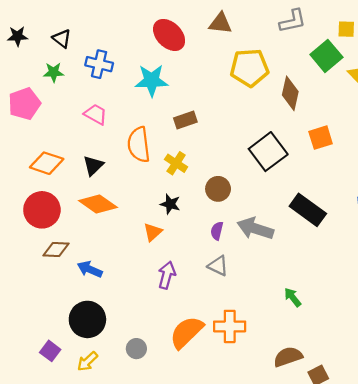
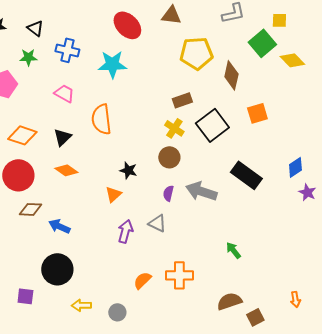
brown rectangle: (185, 120) -> (182, 100), moved
yellow cross: (176, 163) -> (174, 128), moved
orange diamond: (98, 204) -> (66, 170), size x0.7
gray triangle: (218, 266) -> (157, 223), moved
orange semicircle: (187, 332) -> (142, 280), size x0.6
gray circle: (136, 349) -> (117, 312), moved
purple square: (50, 351) -> (25, 296), turned -30
yellow arrow: (87, 361) -> (81, 305), moved, turned 42

